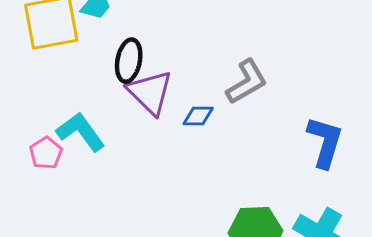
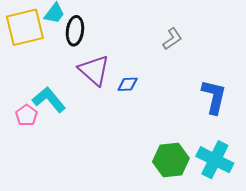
black ellipse: (129, 61) -> (75, 31), moved
gray L-shape: (247, 82) -> (172, 39), moved, size x0.7

